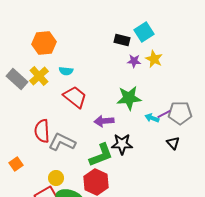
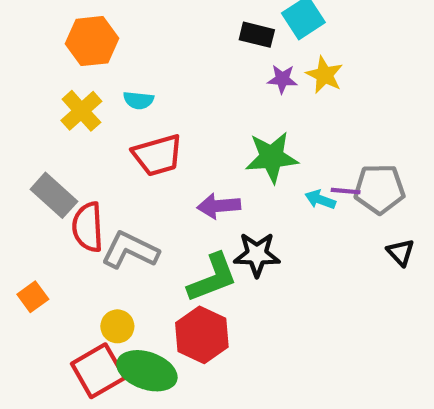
gray rectangle: (17, 79) -> (54, 195), moved
red trapezoid: (75, 97) -> (158, 155), turned 125
purple line: (164, 114) -> (346, 191), turned 32
black triangle: (173, 143) -> (401, 252), moved

